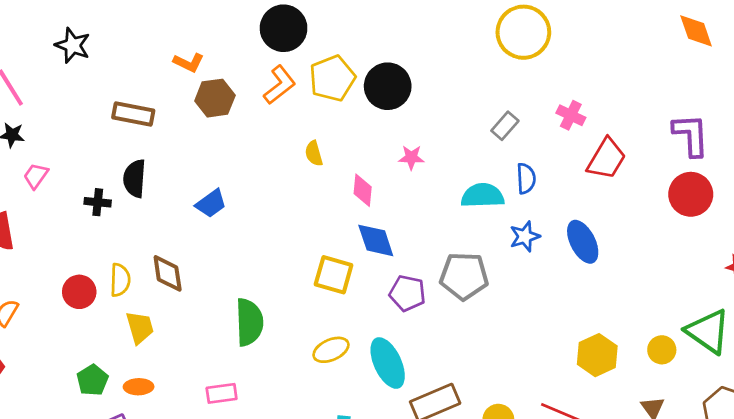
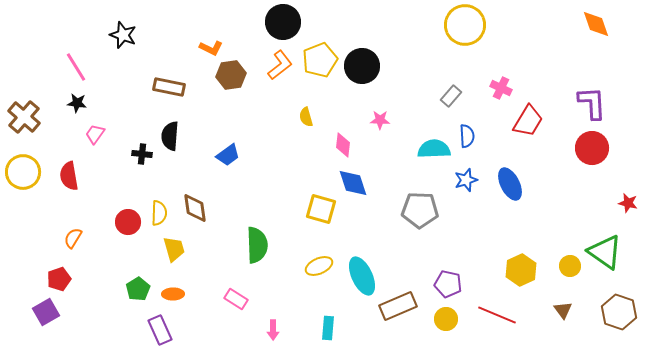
purple pentagon: (407, 293) -> (448, 284), moved
pink rectangle: (222, 393) -> (236, 299), turned 40

